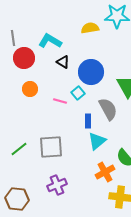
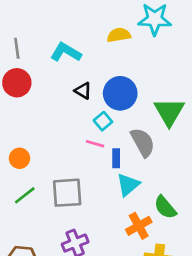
red circle: (24, 58) -> (17, 83), moved
black triangle: (63, 62) -> (83, 91), moved
orange circle: (30, 89) -> (19, 158), moved
pink line: (60, 101) -> (95, 144), moved

